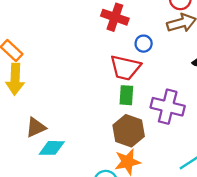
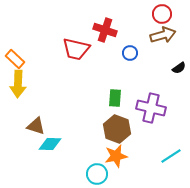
red trapezoid: (125, 68) -> (76, 49), moved
brown triangle: (36, 127) -> (36, 126), turned 42

